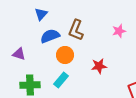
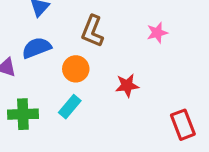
blue semicircle: (50, 36) -> (37, 48), moved

